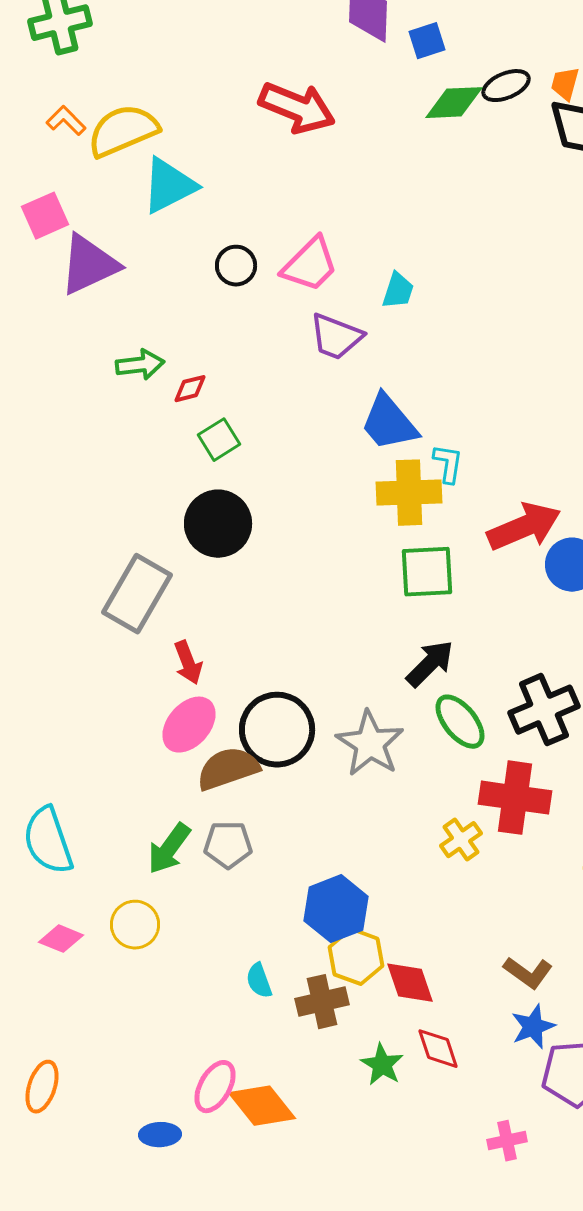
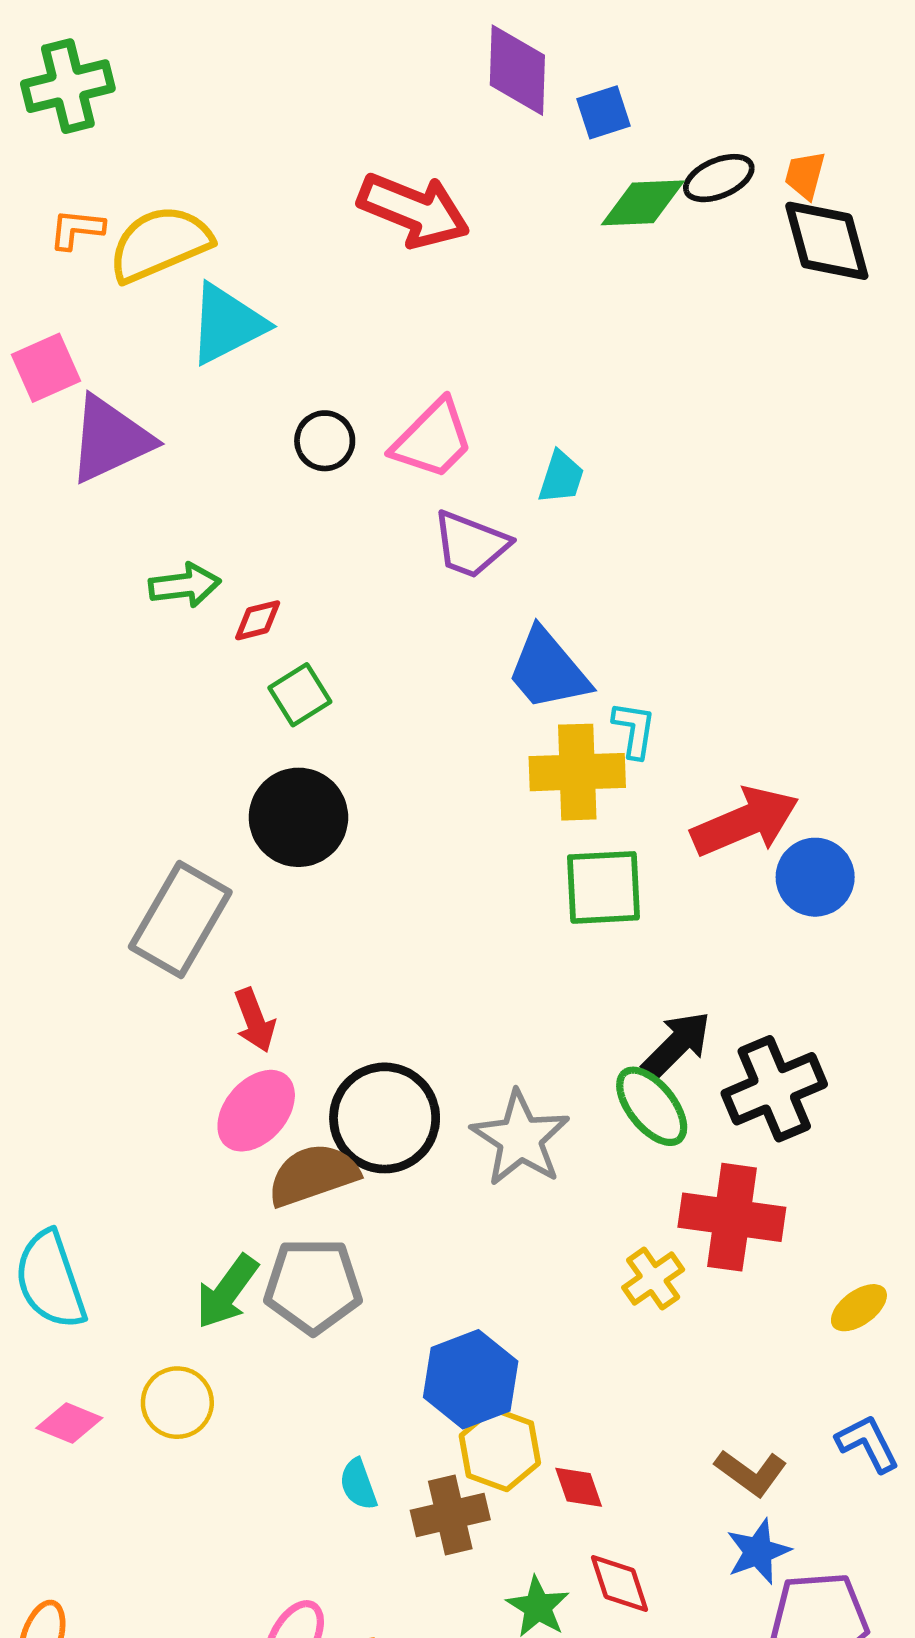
orange L-shape: (66, 121) -> (77, 229), turned -39
black arrow: (430, 664) -> (676, 1045), moved
gray pentagon: (228, 845) -> (313, 1286), size x1.4
red diamond: (410, 983) -> (579, 1487), size x0.7

